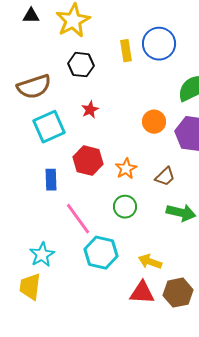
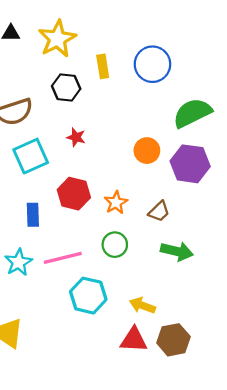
yellow rectangle: (126, 51) -> (103, 66), moved
red star: (90, 110) -> (76, 137), turned -30
pink line: (78, 219) -> (63, 258), turned -68
cyan star: (42, 255) -> (19, 262), moved

